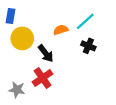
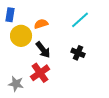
orange semicircle: (61, 30) -> (41, 24), moved
black cross: (88, 46) -> (78, 53), moved

